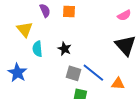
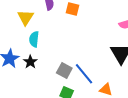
black star: (64, 49) -> (30, 62), moved

